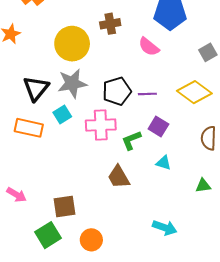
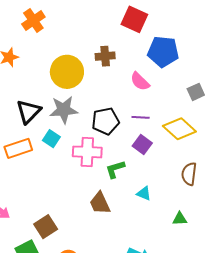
purple line: (147, 94) -> (141, 117), moved
cyan square: (62, 115) -> (51, 139), turned -30
purple square: (158, 127) -> (142, 144), moved
orange rectangle: (29, 128) -> (18, 148), turned -36
brown square: (65, 206) -> (46, 227), turned -30

